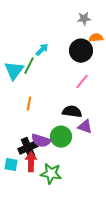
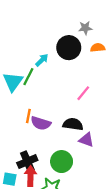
black circle: (81, 51) -> (69, 48), moved
green circle: (61, 137) -> (62, 162), moved
purple semicircle: (41, 141) -> (41, 123), moved

